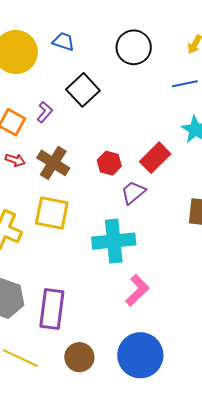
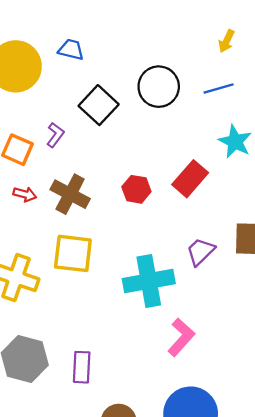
black circle: (134, 47) -> (159, 87), moved
purple trapezoid: (133, 192) -> (200, 252), moved
purple rectangle: (52, 309) -> (82, 367), size x0.7

